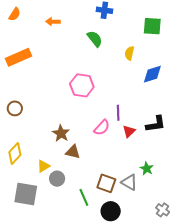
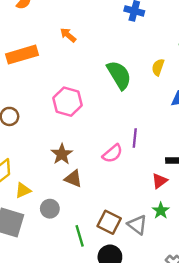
orange arrow: (53, 22) -> (68, 35), moved, turned 32
green semicircle: (95, 39) -> (119, 75), moved, size x1.4
pink hexagon: (82, 85) -> (67, 102), moved
red triangle: (129, 131) -> (160, 181), moved
yellow triangle: (43, 166) -> (23, 190), moved

